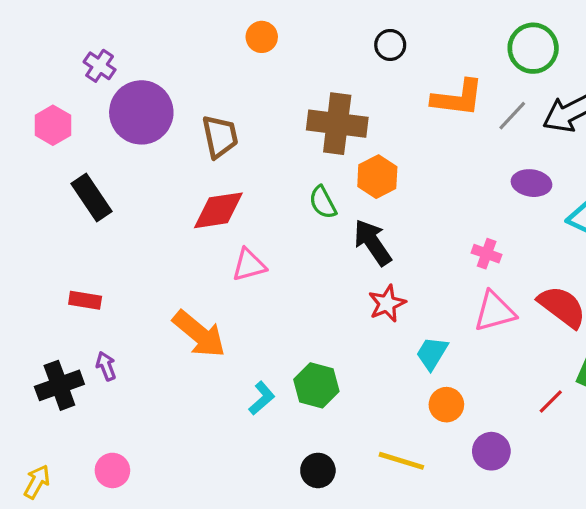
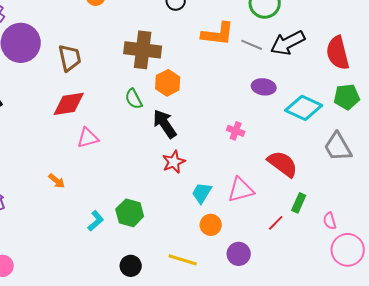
gray line: (512, 116) -> (252, 45), turned 70
pink triangle: (495, 312) -> (241, 190), moved
orange arrow: (199, 334) -> (57, 181), size x0.5

